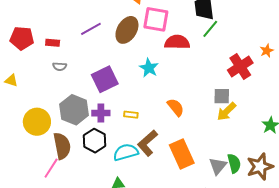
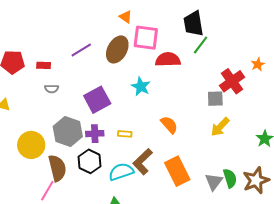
gray square: (222, 96) -> (215, 99), moved

